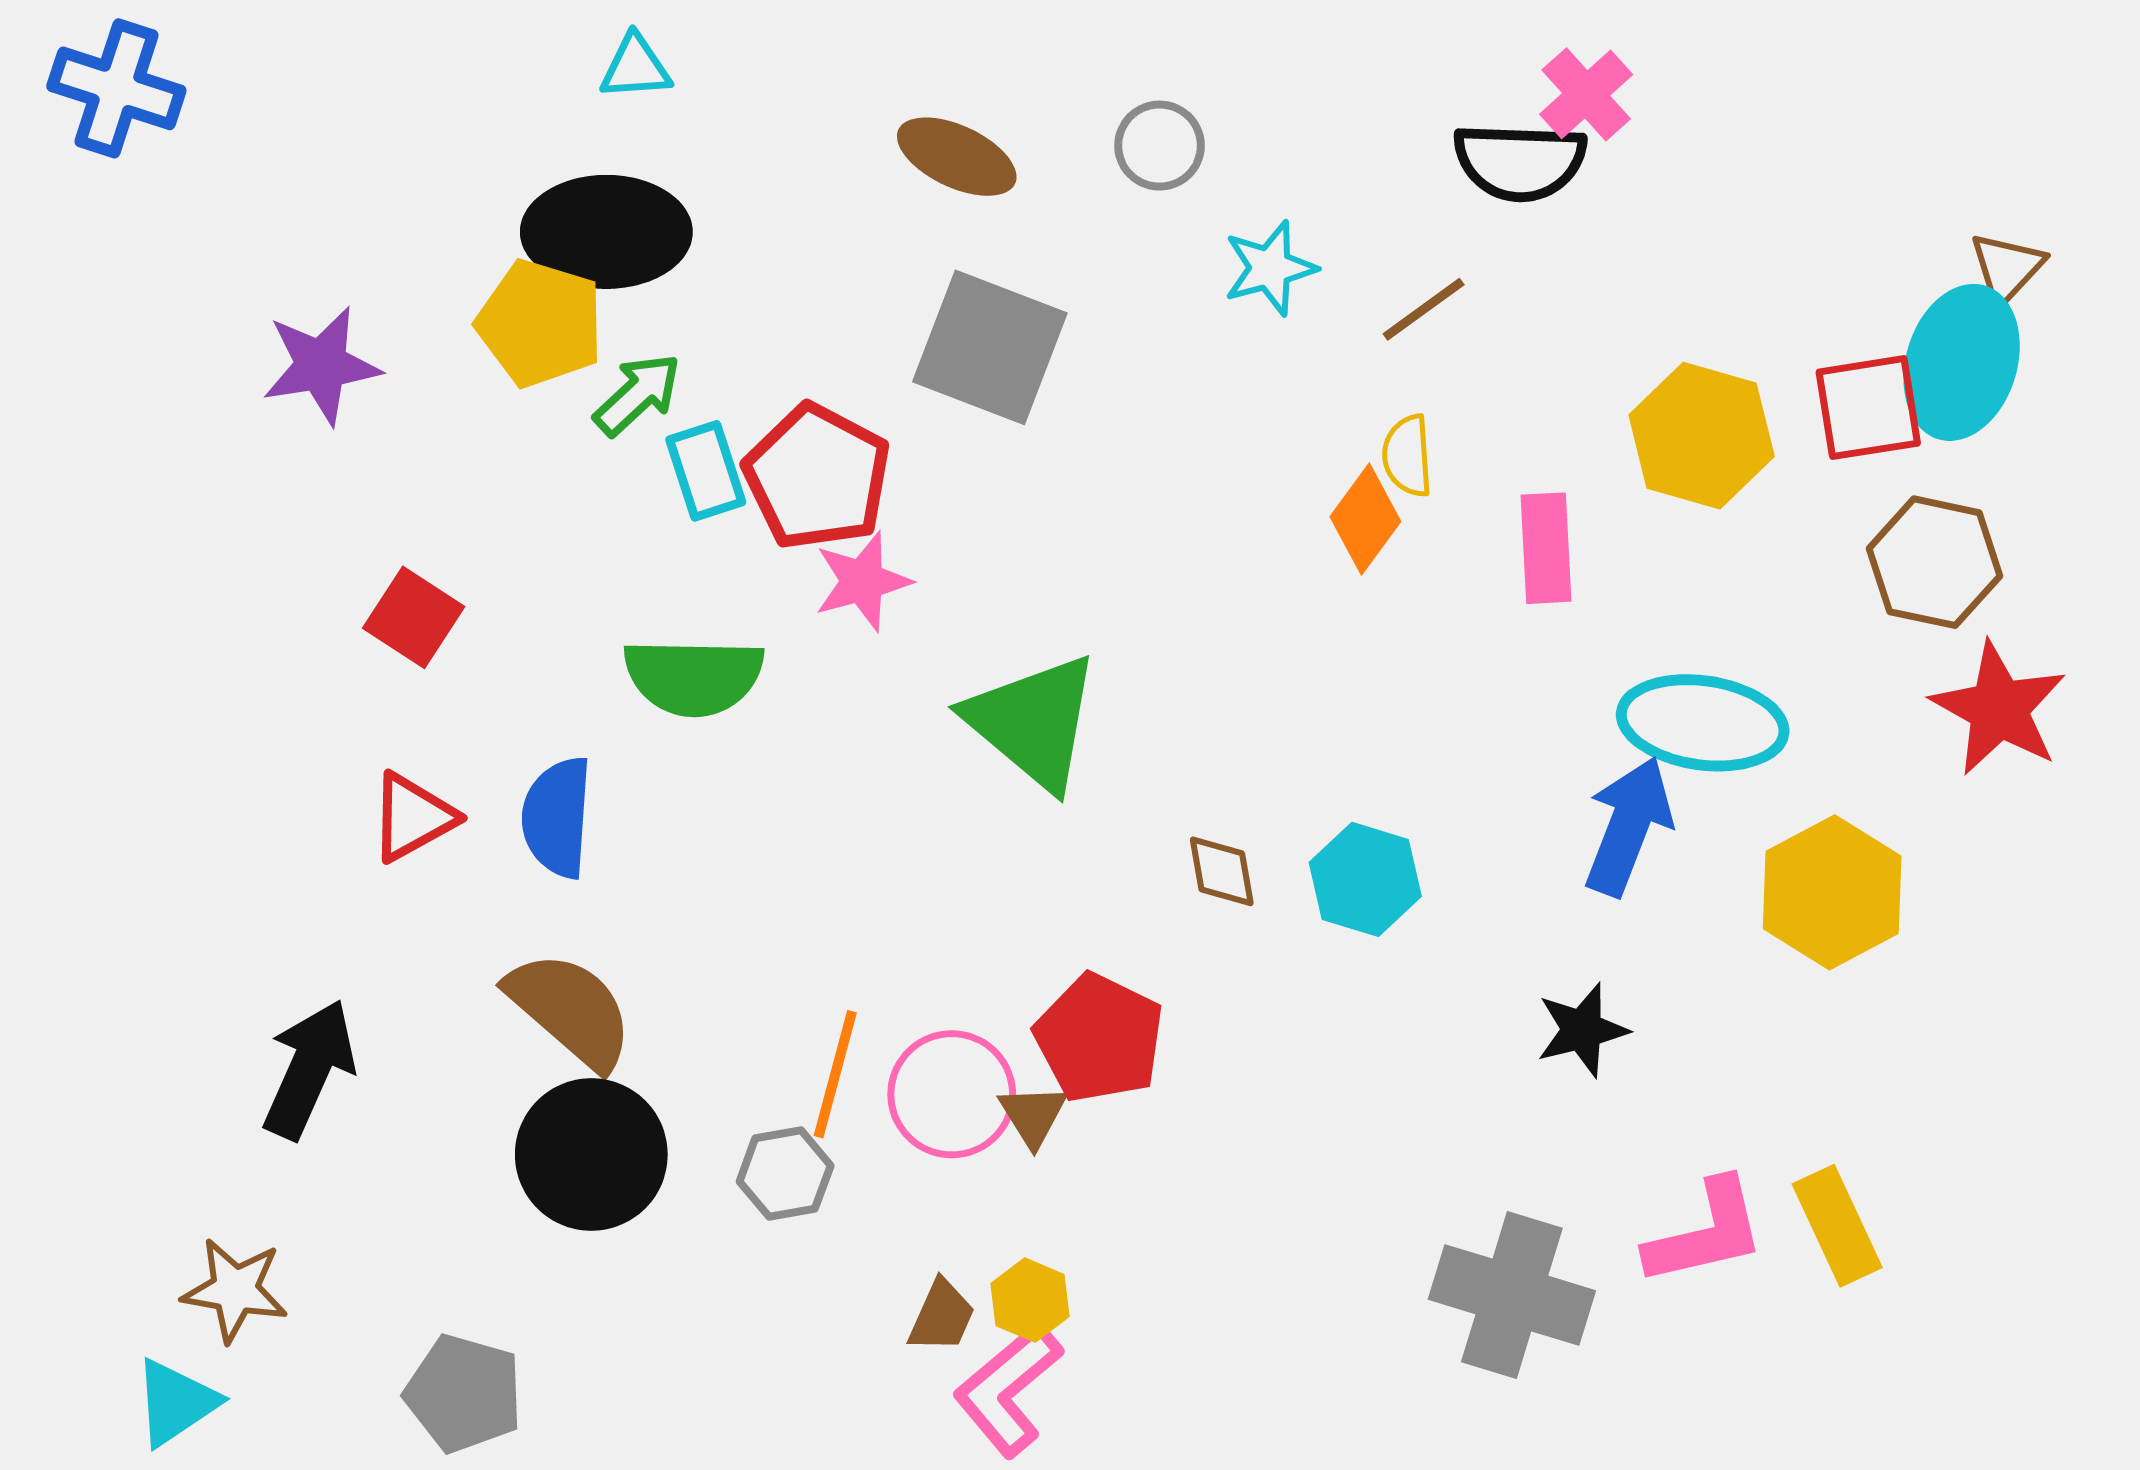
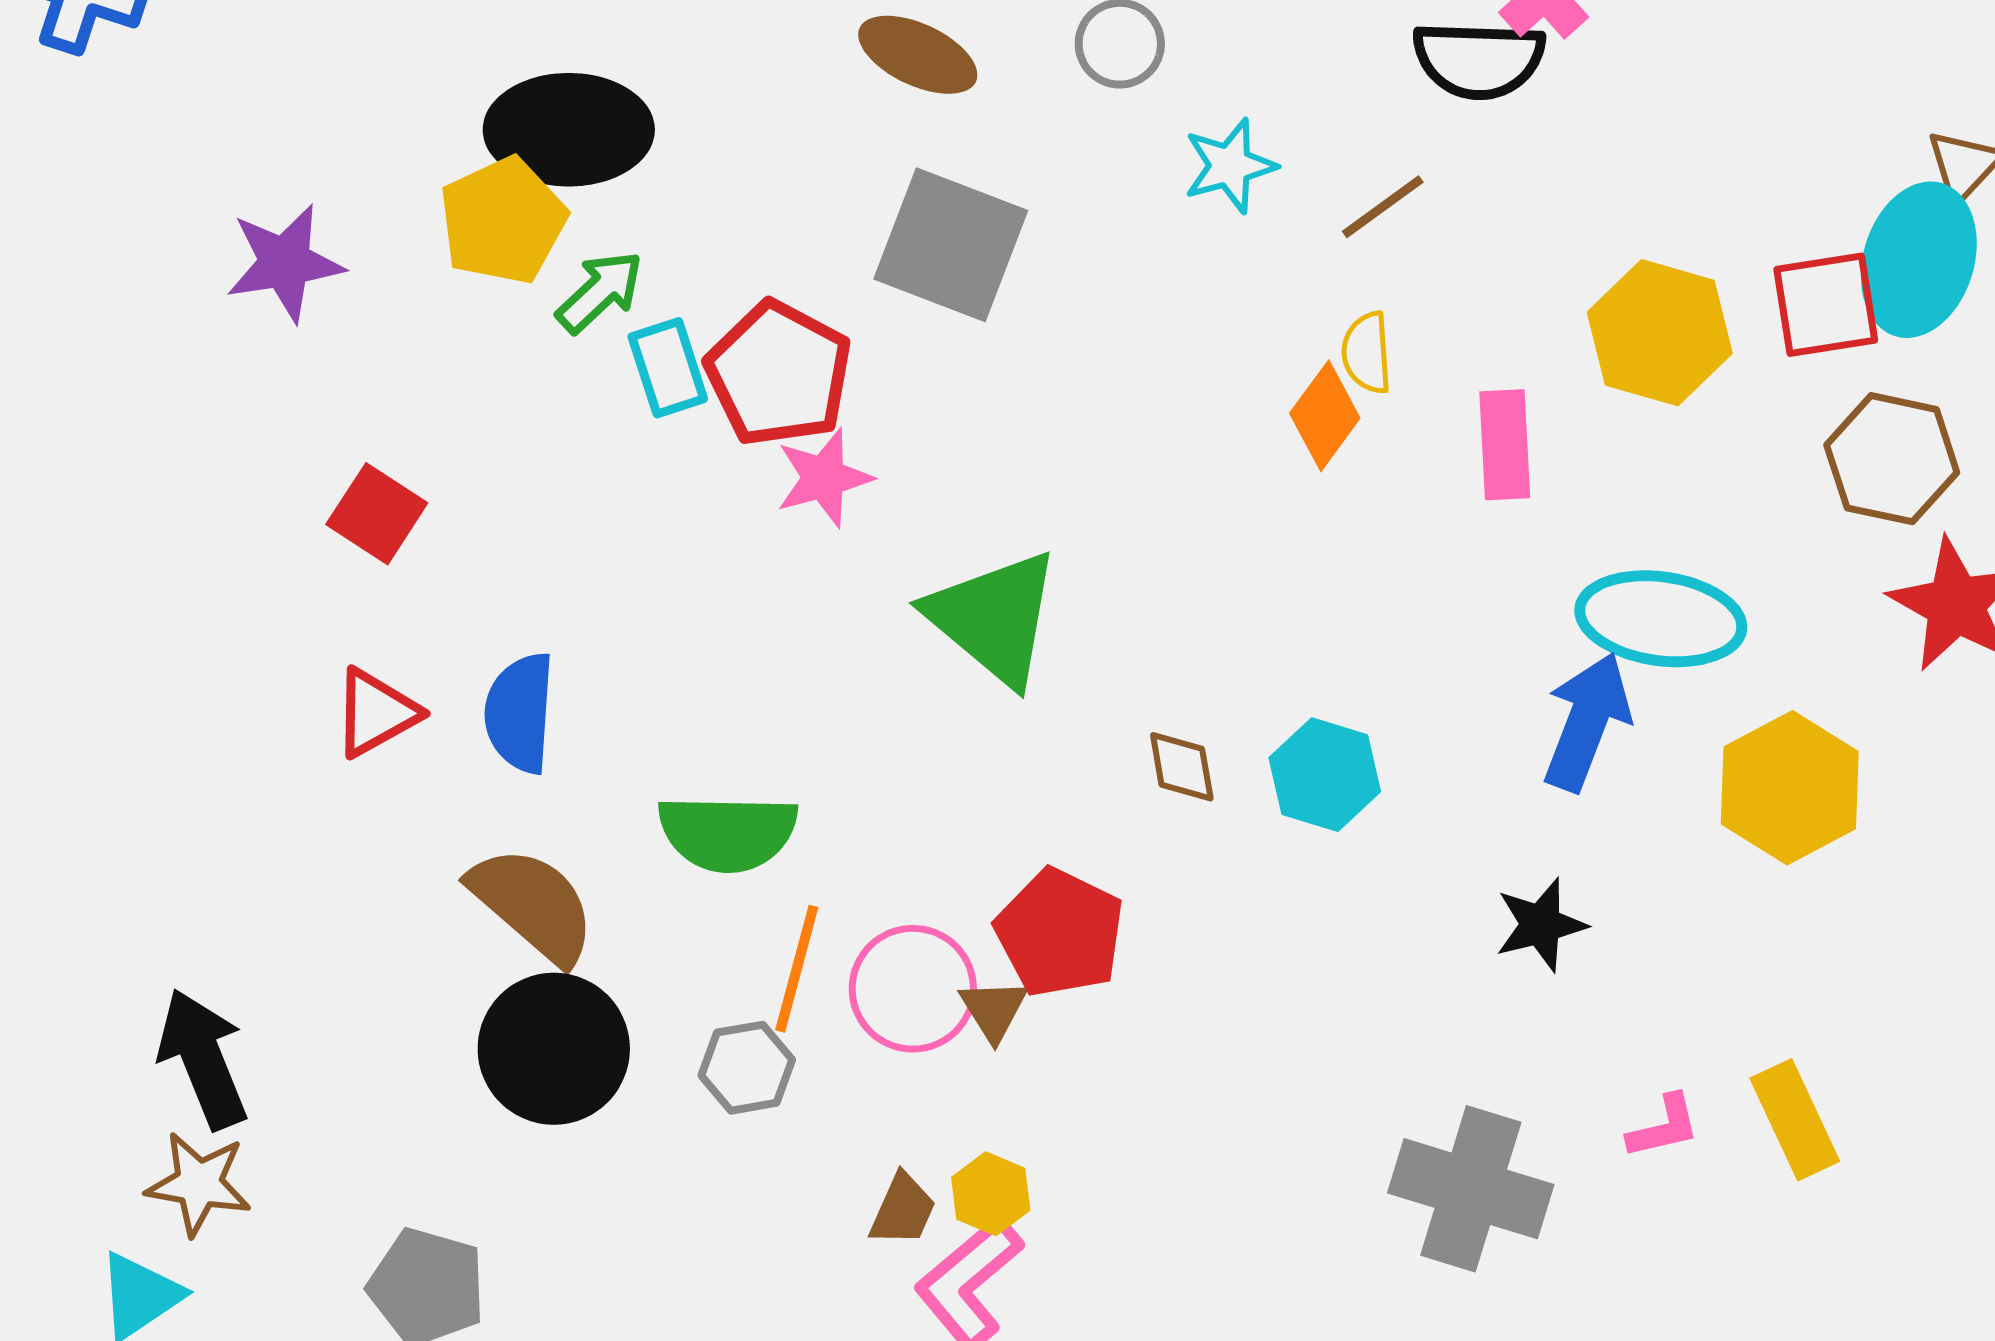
yellow pentagon: (540, 323) -> (503, 221), turned 30
green semicircle: (694, 677) -> (728, 833), moved
black arrow: (309, 1069) -> (203, 1059), moved, turned -46
pink L-shape: (1706, 1233) -> (1664, 1127), size x0.6

